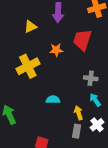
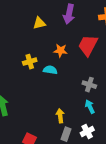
yellow cross: (28, 66) -> (30, 62), size x0.6
cyan semicircle: (53, 100) -> (50, 70), moved
yellow arrow: (79, 113) -> (60, 116), moved

